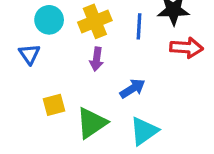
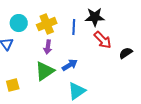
red arrow: (186, 48) -> (103, 40), turned 42
yellow square: (54, 105) -> (13, 85), moved
green triangle: (92, 123) -> (45, 71), moved

